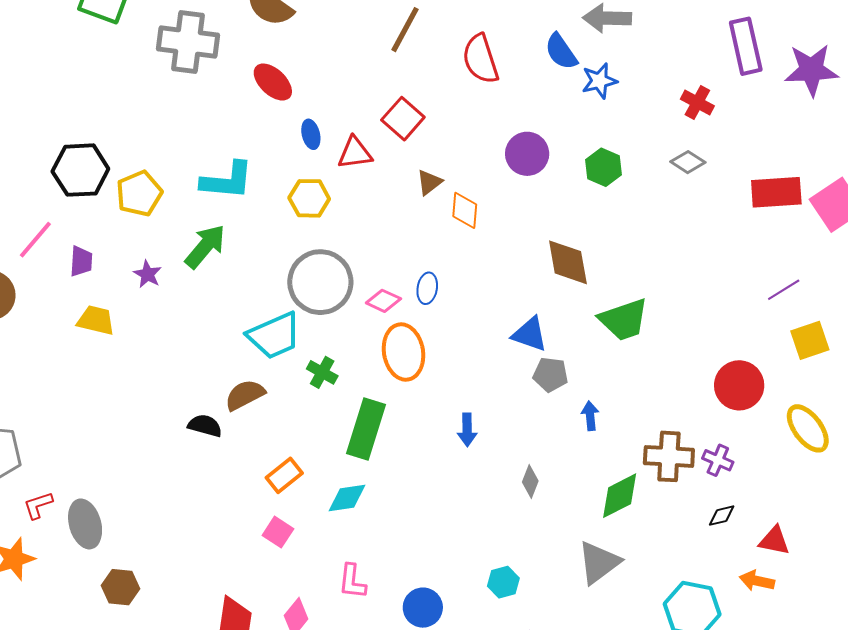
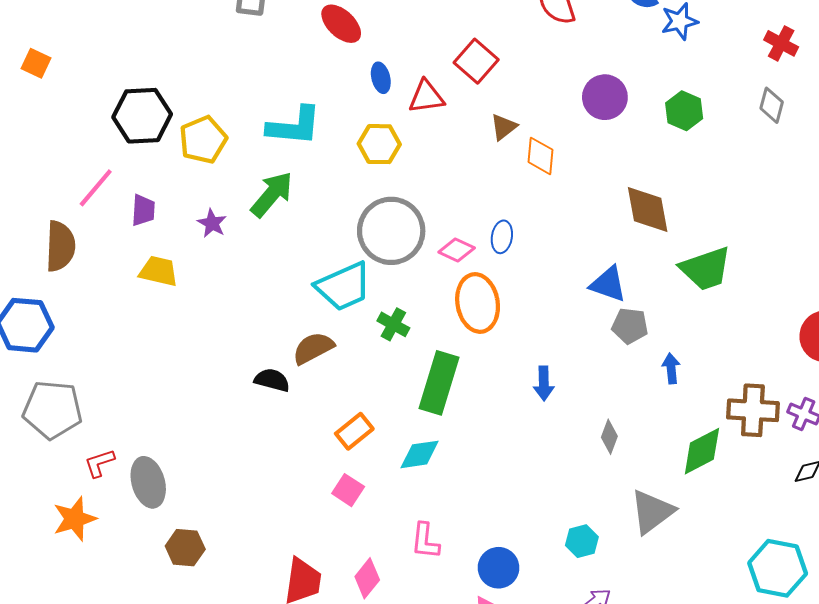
gray diamond: (688, 162) -> (772, 105), turned 72
gray triangle: (599, 563) -> (652, 512), moved

